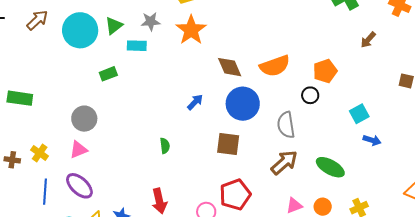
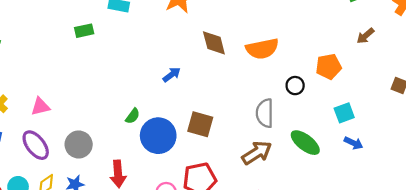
orange pentagon: (325, 71) -> (329, 67), moved
blue circle: (243, 104) -> (158, 136), moved
gray circle: (84, 119) -> (79, 144), moved
green semicircle: (165, 146) -> (133, 116), turned 35
green ellipse: (330, 167) -> (305, 143), moved

